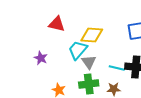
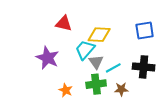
purple star: (41, 58) -> (48, 58), size x1.6
cyan line: (117, 68) -> (113, 68), moved, turned -42

